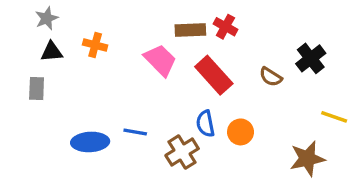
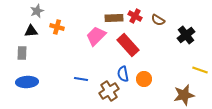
gray star: (47, 18) -> (37, 11), moved
pink trapezoid: (160, 60) -> (96, 36), turned -90
brown semicircle: (271, 77) -> (158, 20), moved
blue ellipse: (90, 142) -> (27, 82), moved

